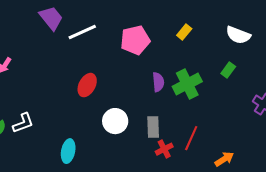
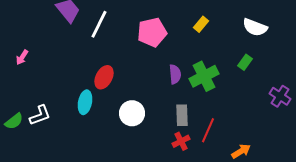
white line: (82, 32) -> (99, 24), turned -40
gray rectangle: (153, 127) -> (182, 115), moved
cyan ellipse: (68, 151) -> (85, 102), moved

